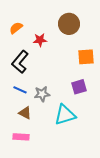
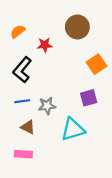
orange square: (86, 57) -> (96, 64), turned -30
blue line: (20, 90) -> (22, 101), turned -32

